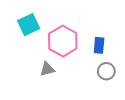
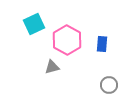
gray circle: (106, 71) -> (109, 85), moved

